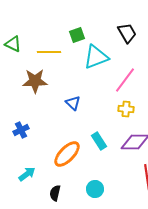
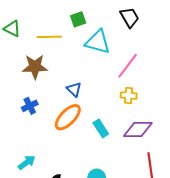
cyan triangle: (96, 57) -> (98, 42), turned 36
blue cross: (21, 130) -> (30, 106), moved
orange ellipse: (67, 154) -> (68, 117), moved

